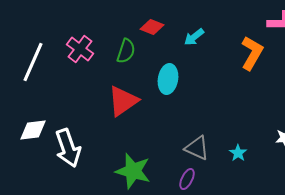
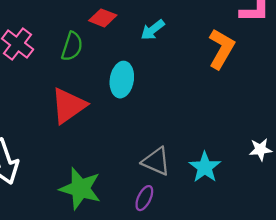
cyan star: (238, 153) -> (205, 167), size x1.5

